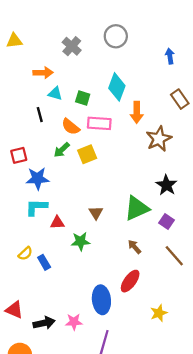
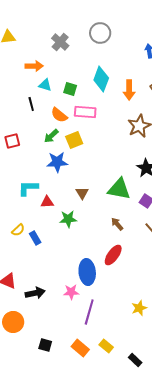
orange arrow: (137, 112) -> (129, 90), moved
blue star: (37, 178) -> (57, 162), moved
green triangle: (137, 208) -> (119, 189), turned 35
yellow star: (159, 313) -> (139, 308), moved
pink star: (74, 322) -> (71, 292), moved

